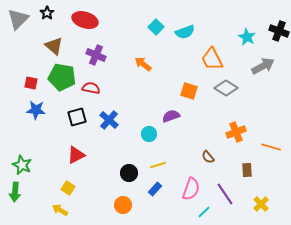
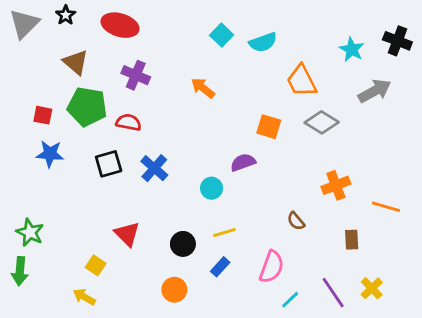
red triangle: (76, 155) -> (127, 234), moved, turned -48
purple line: (225, 194) -> (333, 293), moved

